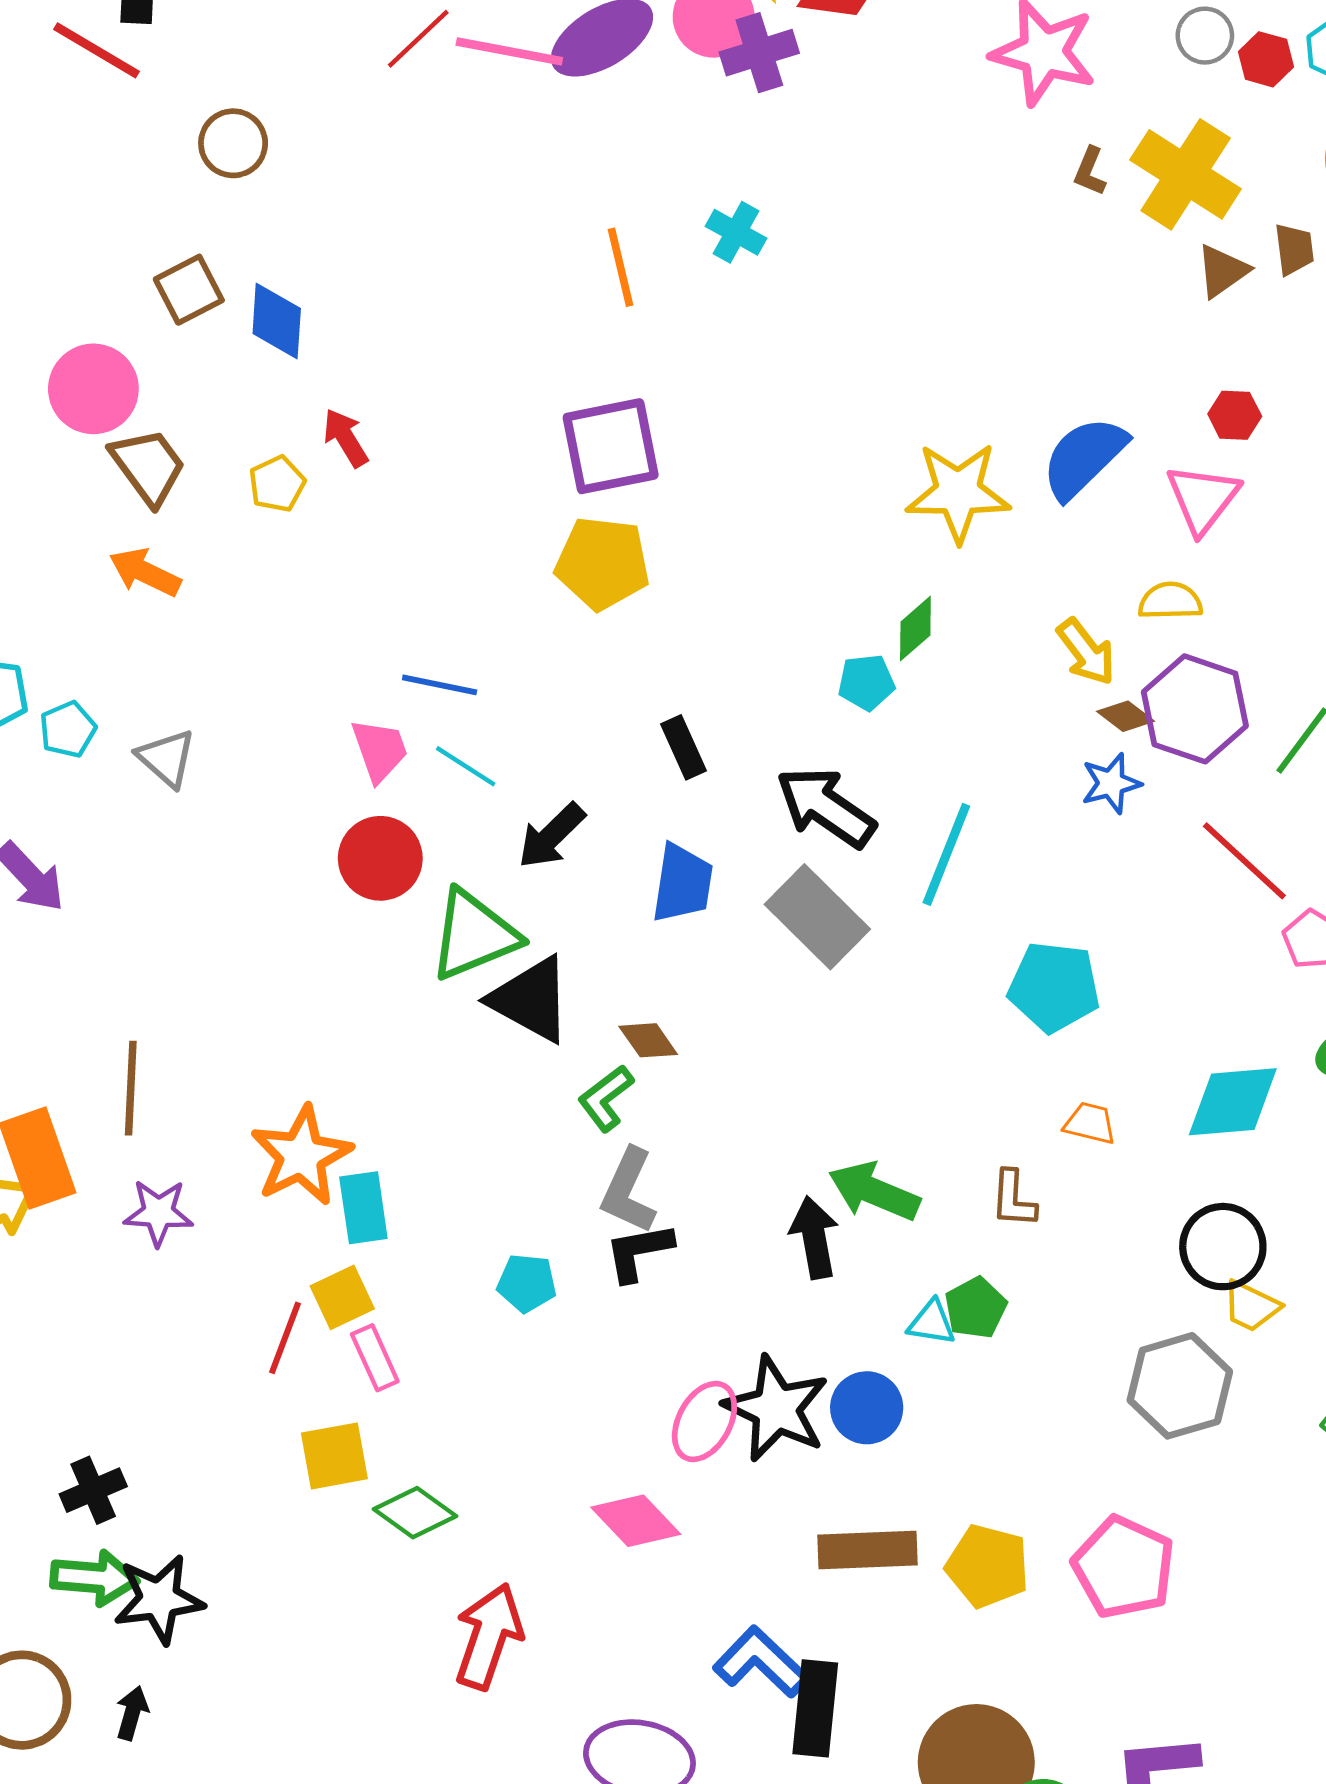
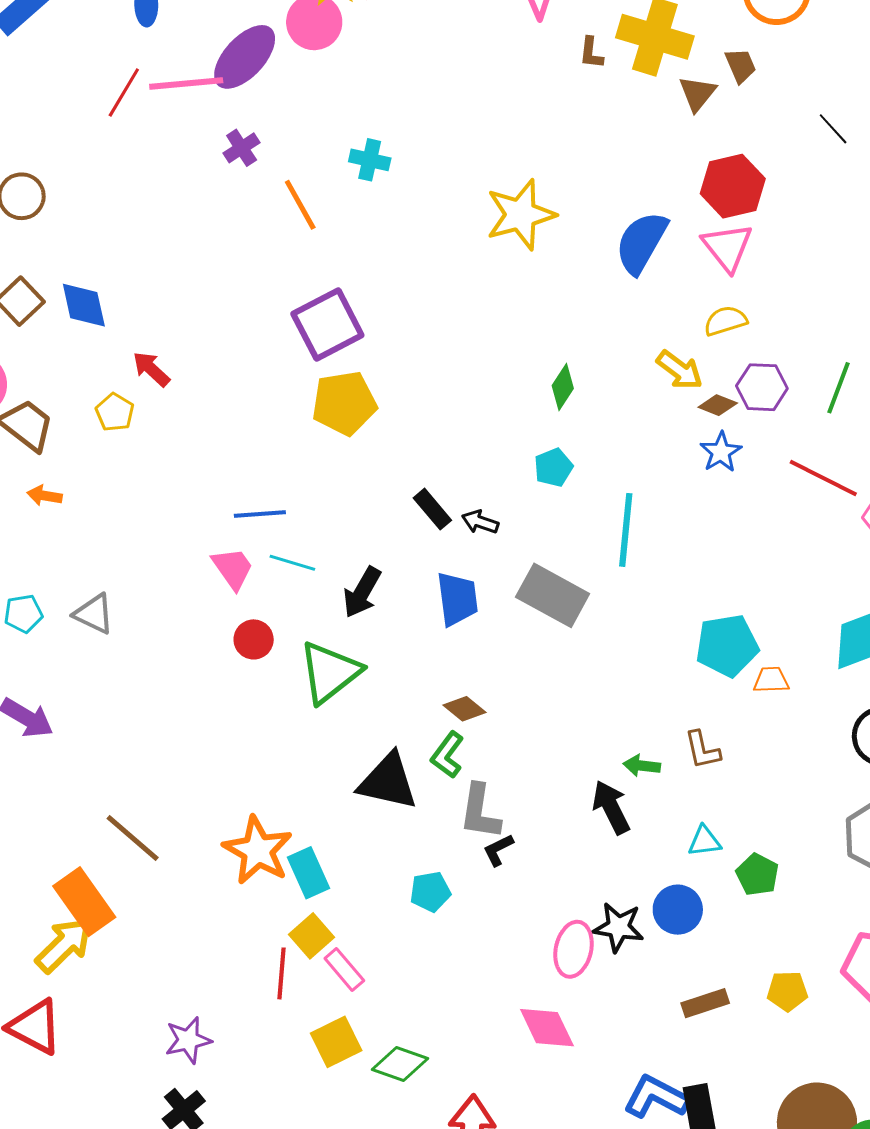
purple cross: (759, 53) -> (242, 148), moved, size x0.7
red hexagon: (1235, 415) -> (733, 186), size x1.8
yellow star: (958, 492) -> (521, 215), moved
orange arrow: (145, 572) -> (45, 496), size x0.7
cyan pentagon: (866, 682) -> (554, 468), moved
purple hexagon: (1195, 709) -> (762, 387), size x0.7
cyan pentagon: (68, 729) -> (23, 614), turned 30
black arrow: (826, 807) -> (480, 522), moved, size x0.5
red circle: (380, 858) -> (254, 639), size x0.7
cyan pentagon: (1054, 987) -> (727, 646), moved
black triangle: (531, 1000) -> (388, 782), moved
brown line: (131, 1088) -> (133, 838), turned -36
green arrow: (874, 1191) -> (642, 766), size x0.6
brown L-shape: (1013, 1199) -> (702, 750), moved
purple star: (158, 1213) -> (188, 1040), moved
black L-shape: (639, 1252) -> (498, 850), size x0.7
green pentagon: (976, 1308) -> (757, 875), moved
black star: (776, 1409) -> (618, 927), size x0.7
pink diamond: (636, 1521) -> (547, 1028), turned 34
brown rectangle: (868, 1550) -> (705, 1003), size x0.7
yellow pentagon: (988, 1566) -> (787, 991), size x0.7

